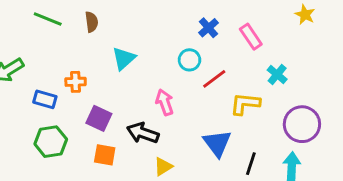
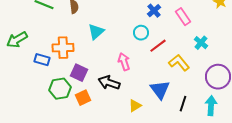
orange cross: (76, 82) -> (63, 48), size x1.5
yellow L-shape: (245, 104) -> (179, 63), turned 45
green hexagon: (51, 142) -> (60, 89), moved
orange square: (105, 155) -> (83, 98), turned -35
yellow triangle: (163, 167) -> (135, 106), moved

